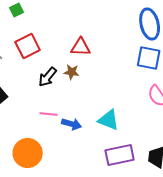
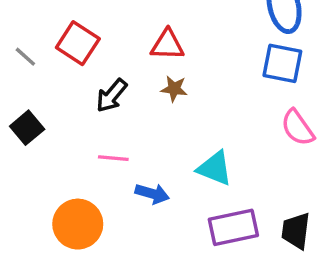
red square: (28, 46) -> (78, 43), turned -30
brown star: (72, 72) -> (174, 89), moved
blue arrow: (72, 124) -> (152, 194), moved

